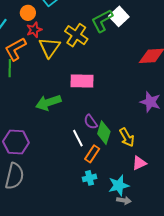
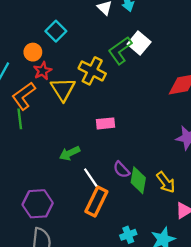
pink rectangle: (82, 81) -> (105, 123), size x0.7
green arrow: (48, 103) -> (70, 153), size x0.7
white line: (78, 138) -> (91, 177), moved
orange rectangle: (92, 154) -> (96, 201), moved, size x1.4

